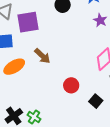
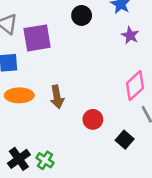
brown arrow: (42, 56) -> (57, 97), moved, turned 36
orange ellipse: (14, 67) -> (19, 95), turned 30

